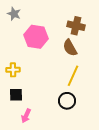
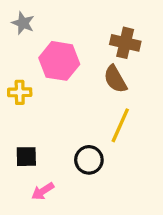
yellow cross: (13, 70) -> (20, 92), moved
black circle: (67, 101) -> (89, 160), moved
pink arrow: (26, 116) -> (43, 191), turned 32

